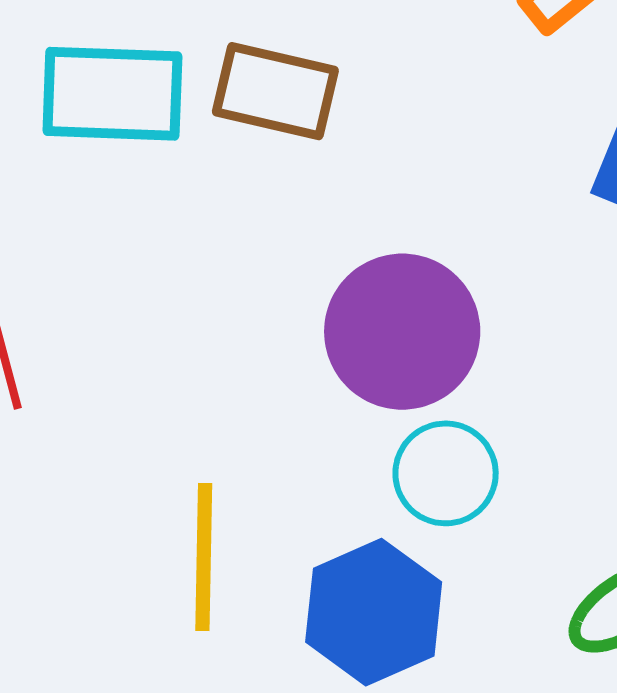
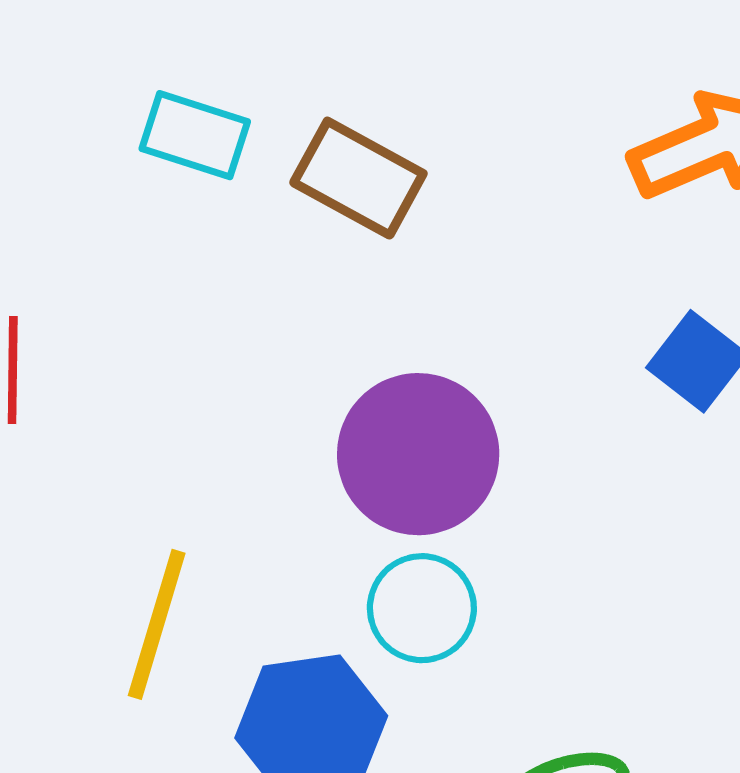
cyan rectangle: (112, 94) -> (195, 135), size x0.7

